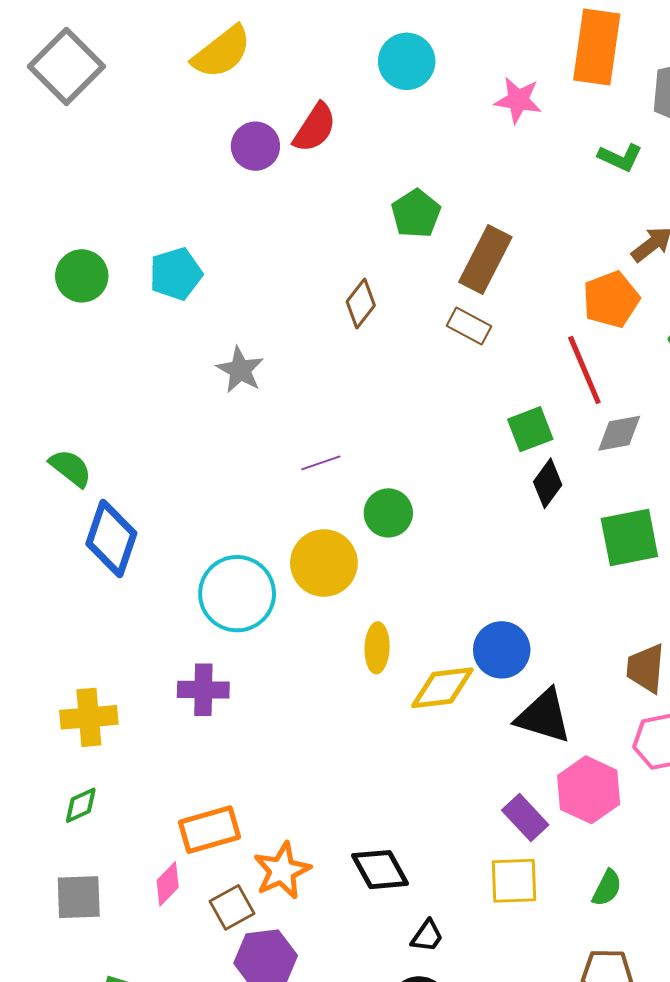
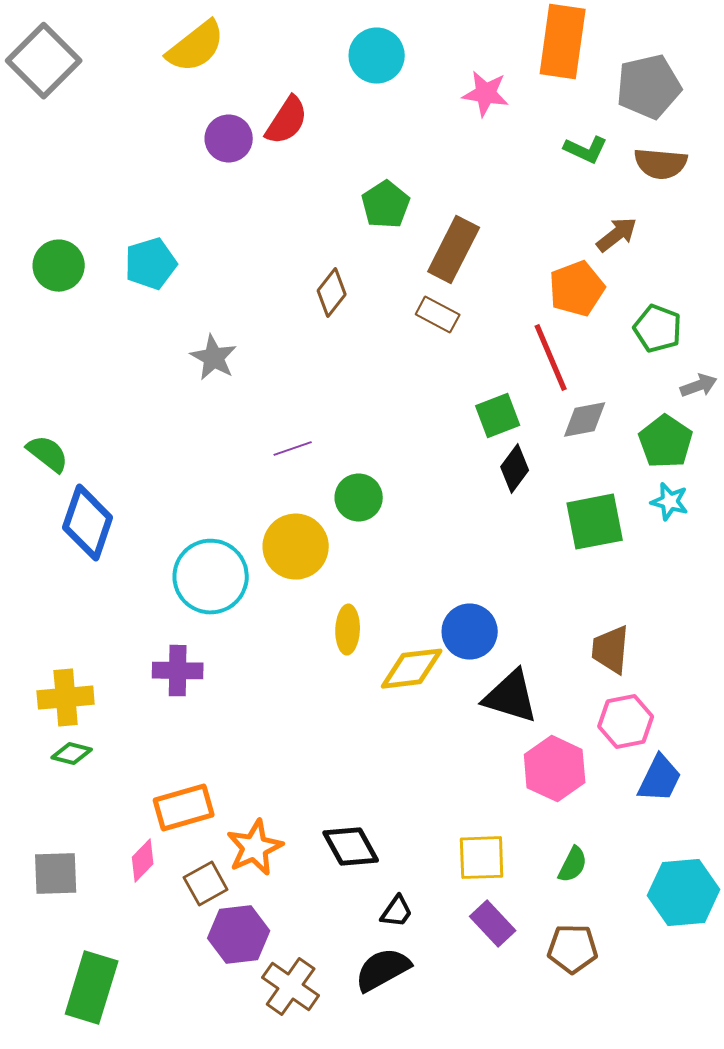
green diamond: (81, 805) -> (72, 754), moved, turned 39
purple rectangle: (525, 817) -> (493, 924), moved

